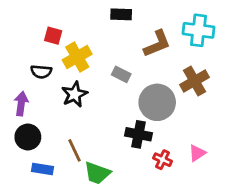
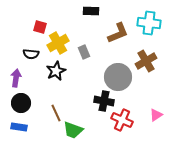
gray rectangle: (121, 74) -> (84, 52), moved, turned 40
pink triangle: (197, 153) -> (156, 115), moved
red cross: (162, 160) -> (122, 120), size x1.5
blue rectangle: (43, 169) -> (19, 127), moved

